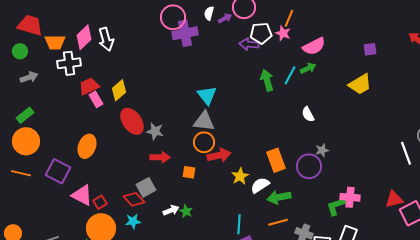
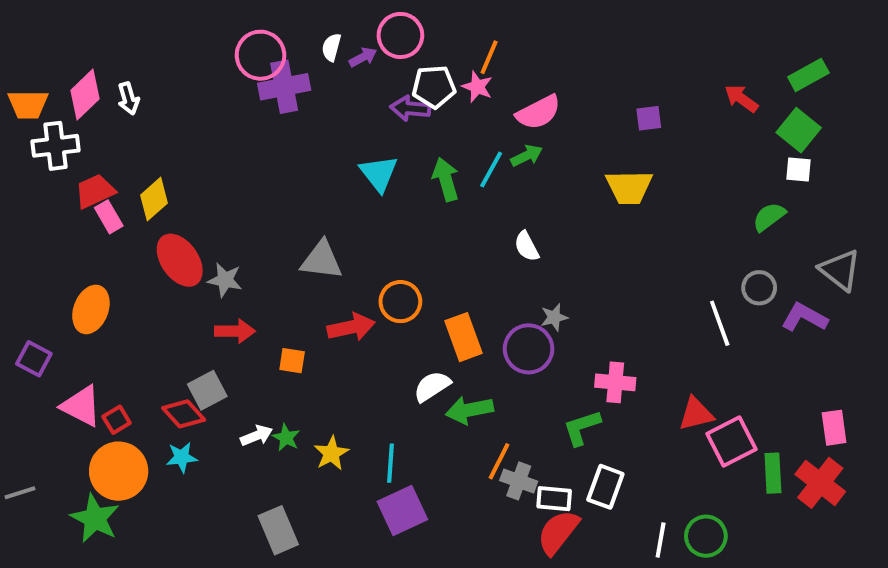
white arrow: (106, 39) -> (128, 99), size x0.7
yellow trapezoid: (360, 84) -> (629, 187), turned 30
cyan triangle: (207, 95) -> (379, 173), moved
orange circle: (204, 142) -> (400, 302), moved
purple square: (58, 171) -> (34, 359), size x0.7
yellow star: (240, 176) -> (331, 453), moved
pink cross: (350, 197) -> (615, 382), moved
orange line: (278, 222) -> (499, 461), moved, turned -48

